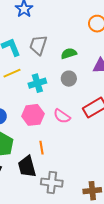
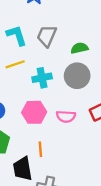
gray circle: (69, 79) -> (77, 76), size x1.5
pink semicircle: (62, 116) -> (66, 116), turned -36

